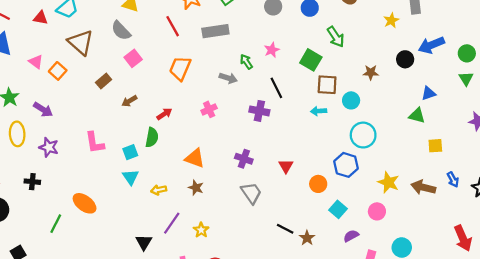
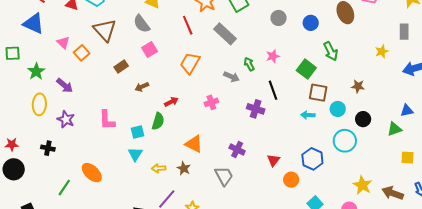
yellow star: (391, 20) -> (382, 51), moved
gray rectangle: (215, 31) -> (225, 34), turned 45
black circle: (405, 59) -> (363, 119), moved
green triangle: (417, 116) -> (394, 129), turned -42
blue hexagon: (346, 165) -> (312, 159), moved
orange circle: (318, 184) -> (291, 180), moved
brown star: (196, 188) -> (184, 168), moved
gray trapezoid: (251, 193) -> (224, 176), moved

